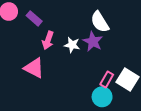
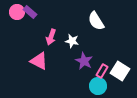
purple rectangle: (34, 18) -> (30, 12), moved
purple star: (93, 41) -> (84, 61), moved

